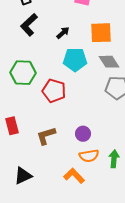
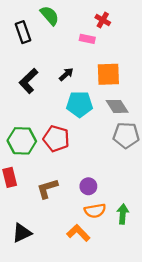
black L-shape: (29, 25) -> (28, 81), moved
green hexagon: (23, 73) -> (22, 141), moved

